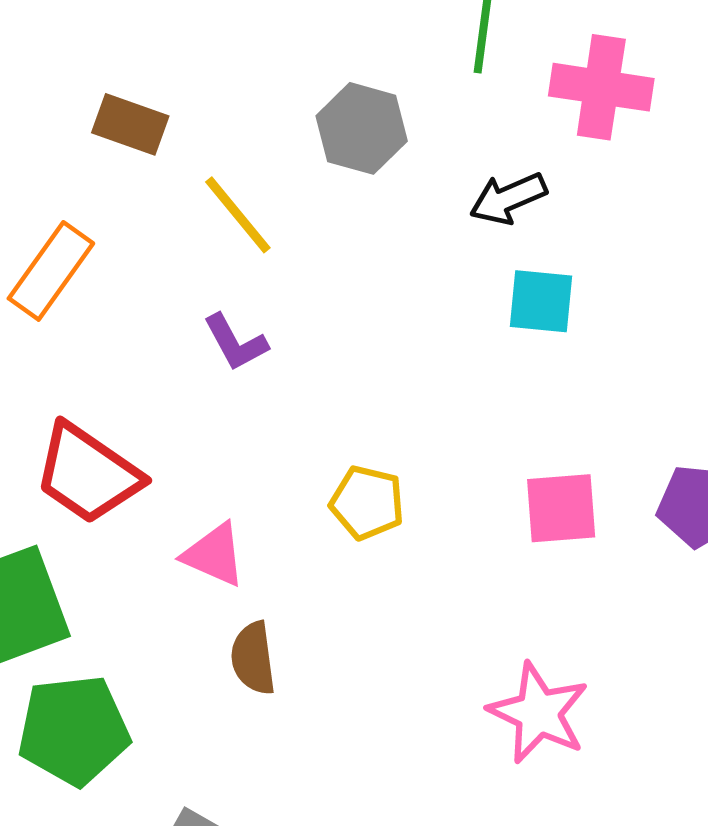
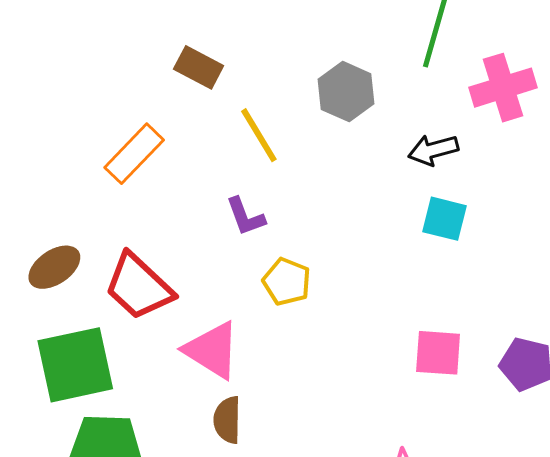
pink cross: (601, 87) -> (503, 88), turned -34
yellow pentagon: (367, 503) -> (287, 282), moved
pink triangle: (214, 555) -> (212, 350), size x1.4

